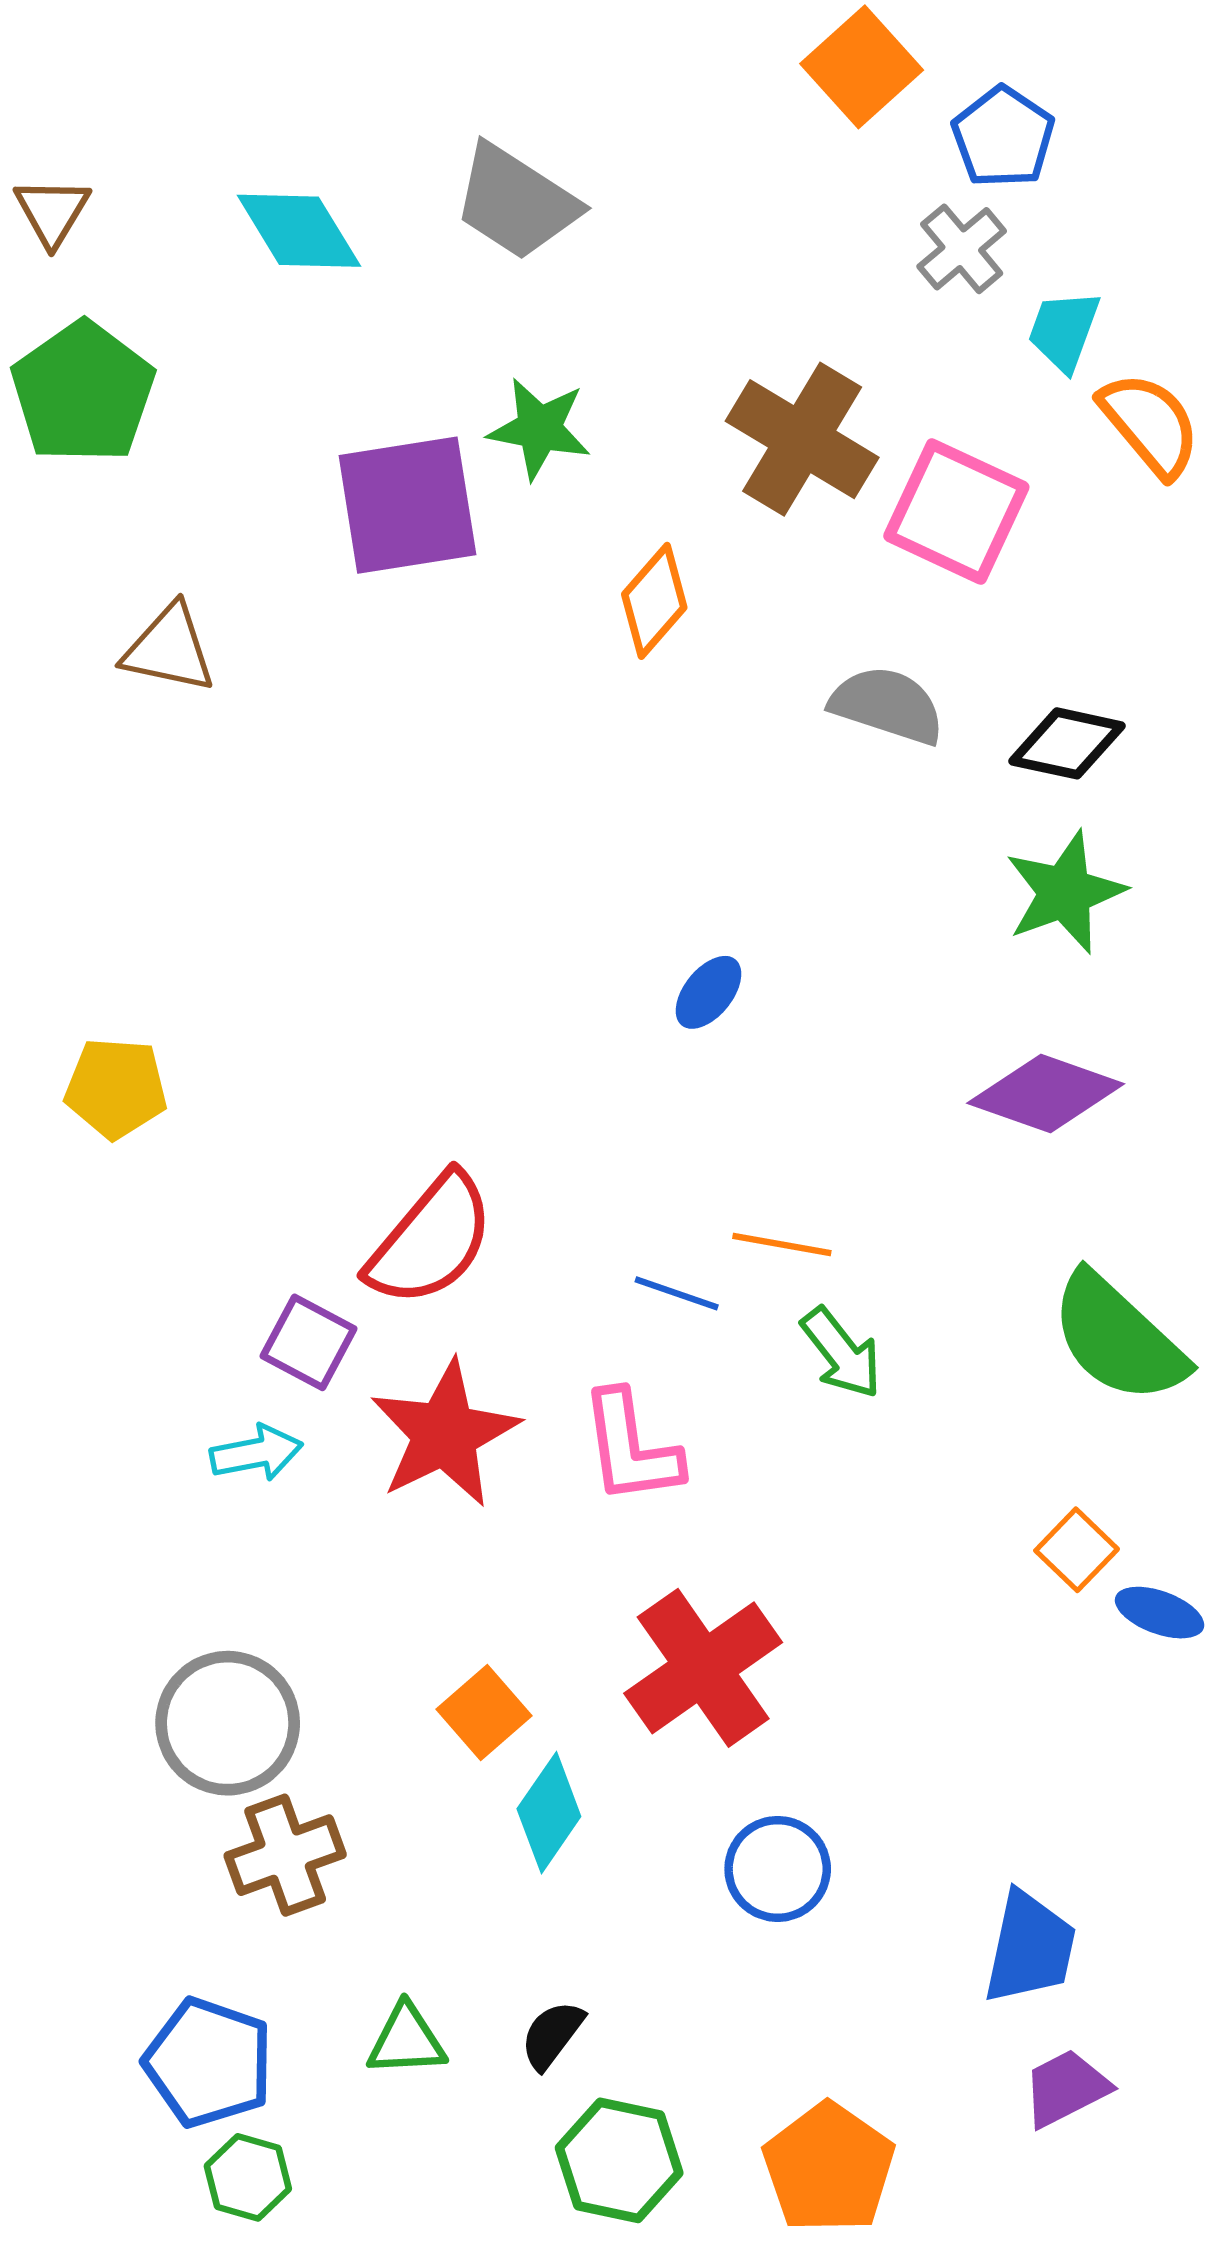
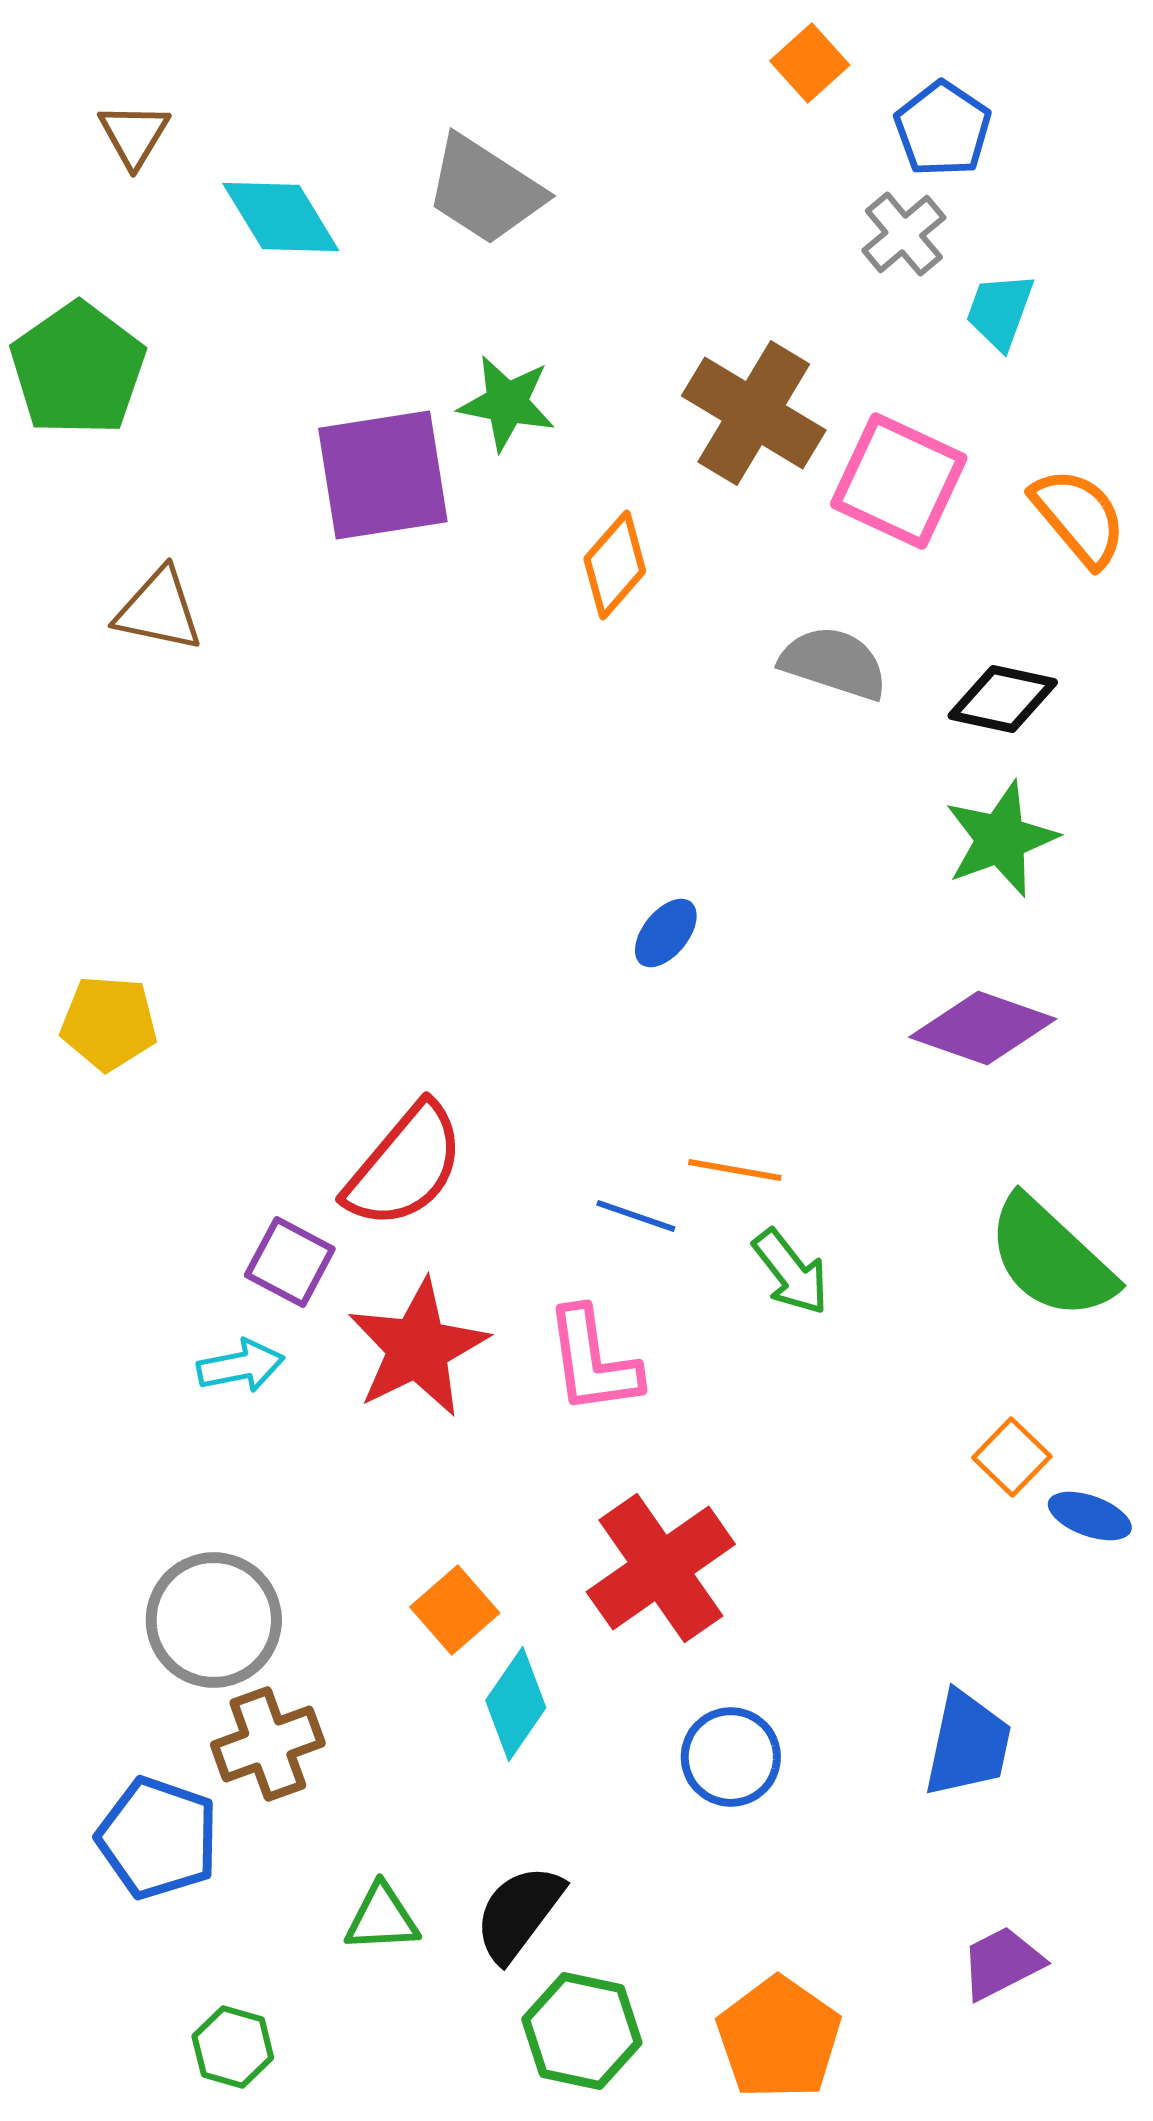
orange square: (862, 67) -> (810, 63), size x0.7
brown triangle: (52, 212) -> (134, 135), moved
orange semicircle: (1150, 424) -> (1079, 517), moved
blue trapezoid: (1030, 1948) -> (968, 1744), moved
black semicircle: (552, 2035) -> (519, 1913), size x1.5
blue pentagon: (209, 2063) -> (158, 1838), moved

